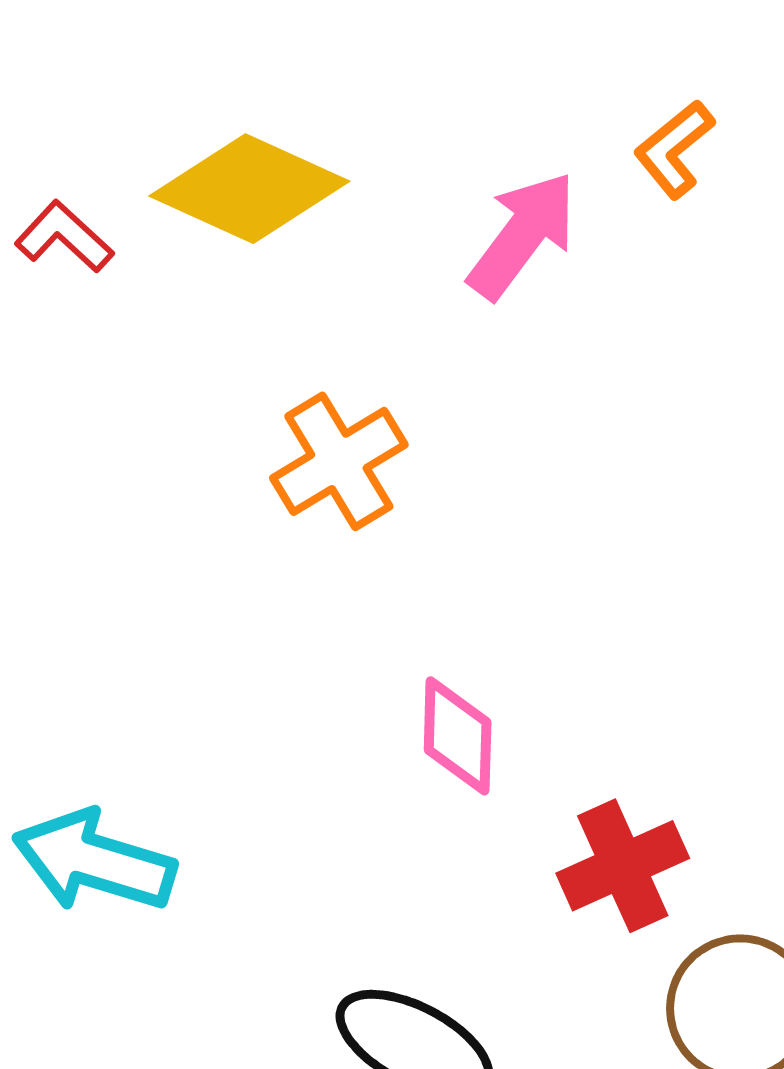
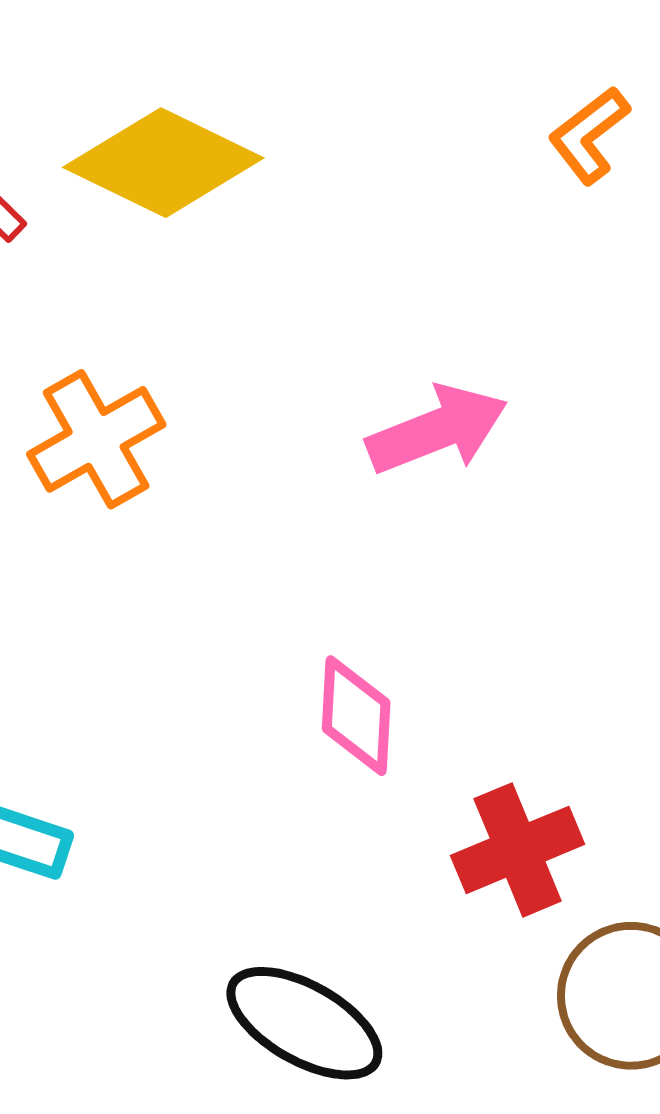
pink arrow: (522, 235) -> (437, 430), moved, turned 30
orange cross: (339, 461) -> (96, 439), moved

